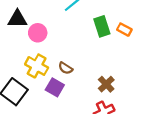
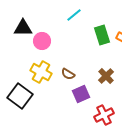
brown cross: (106, 84) -> (106, 76), moved
purple square: (55, 87) -> (81, 94), moved, turned 36

